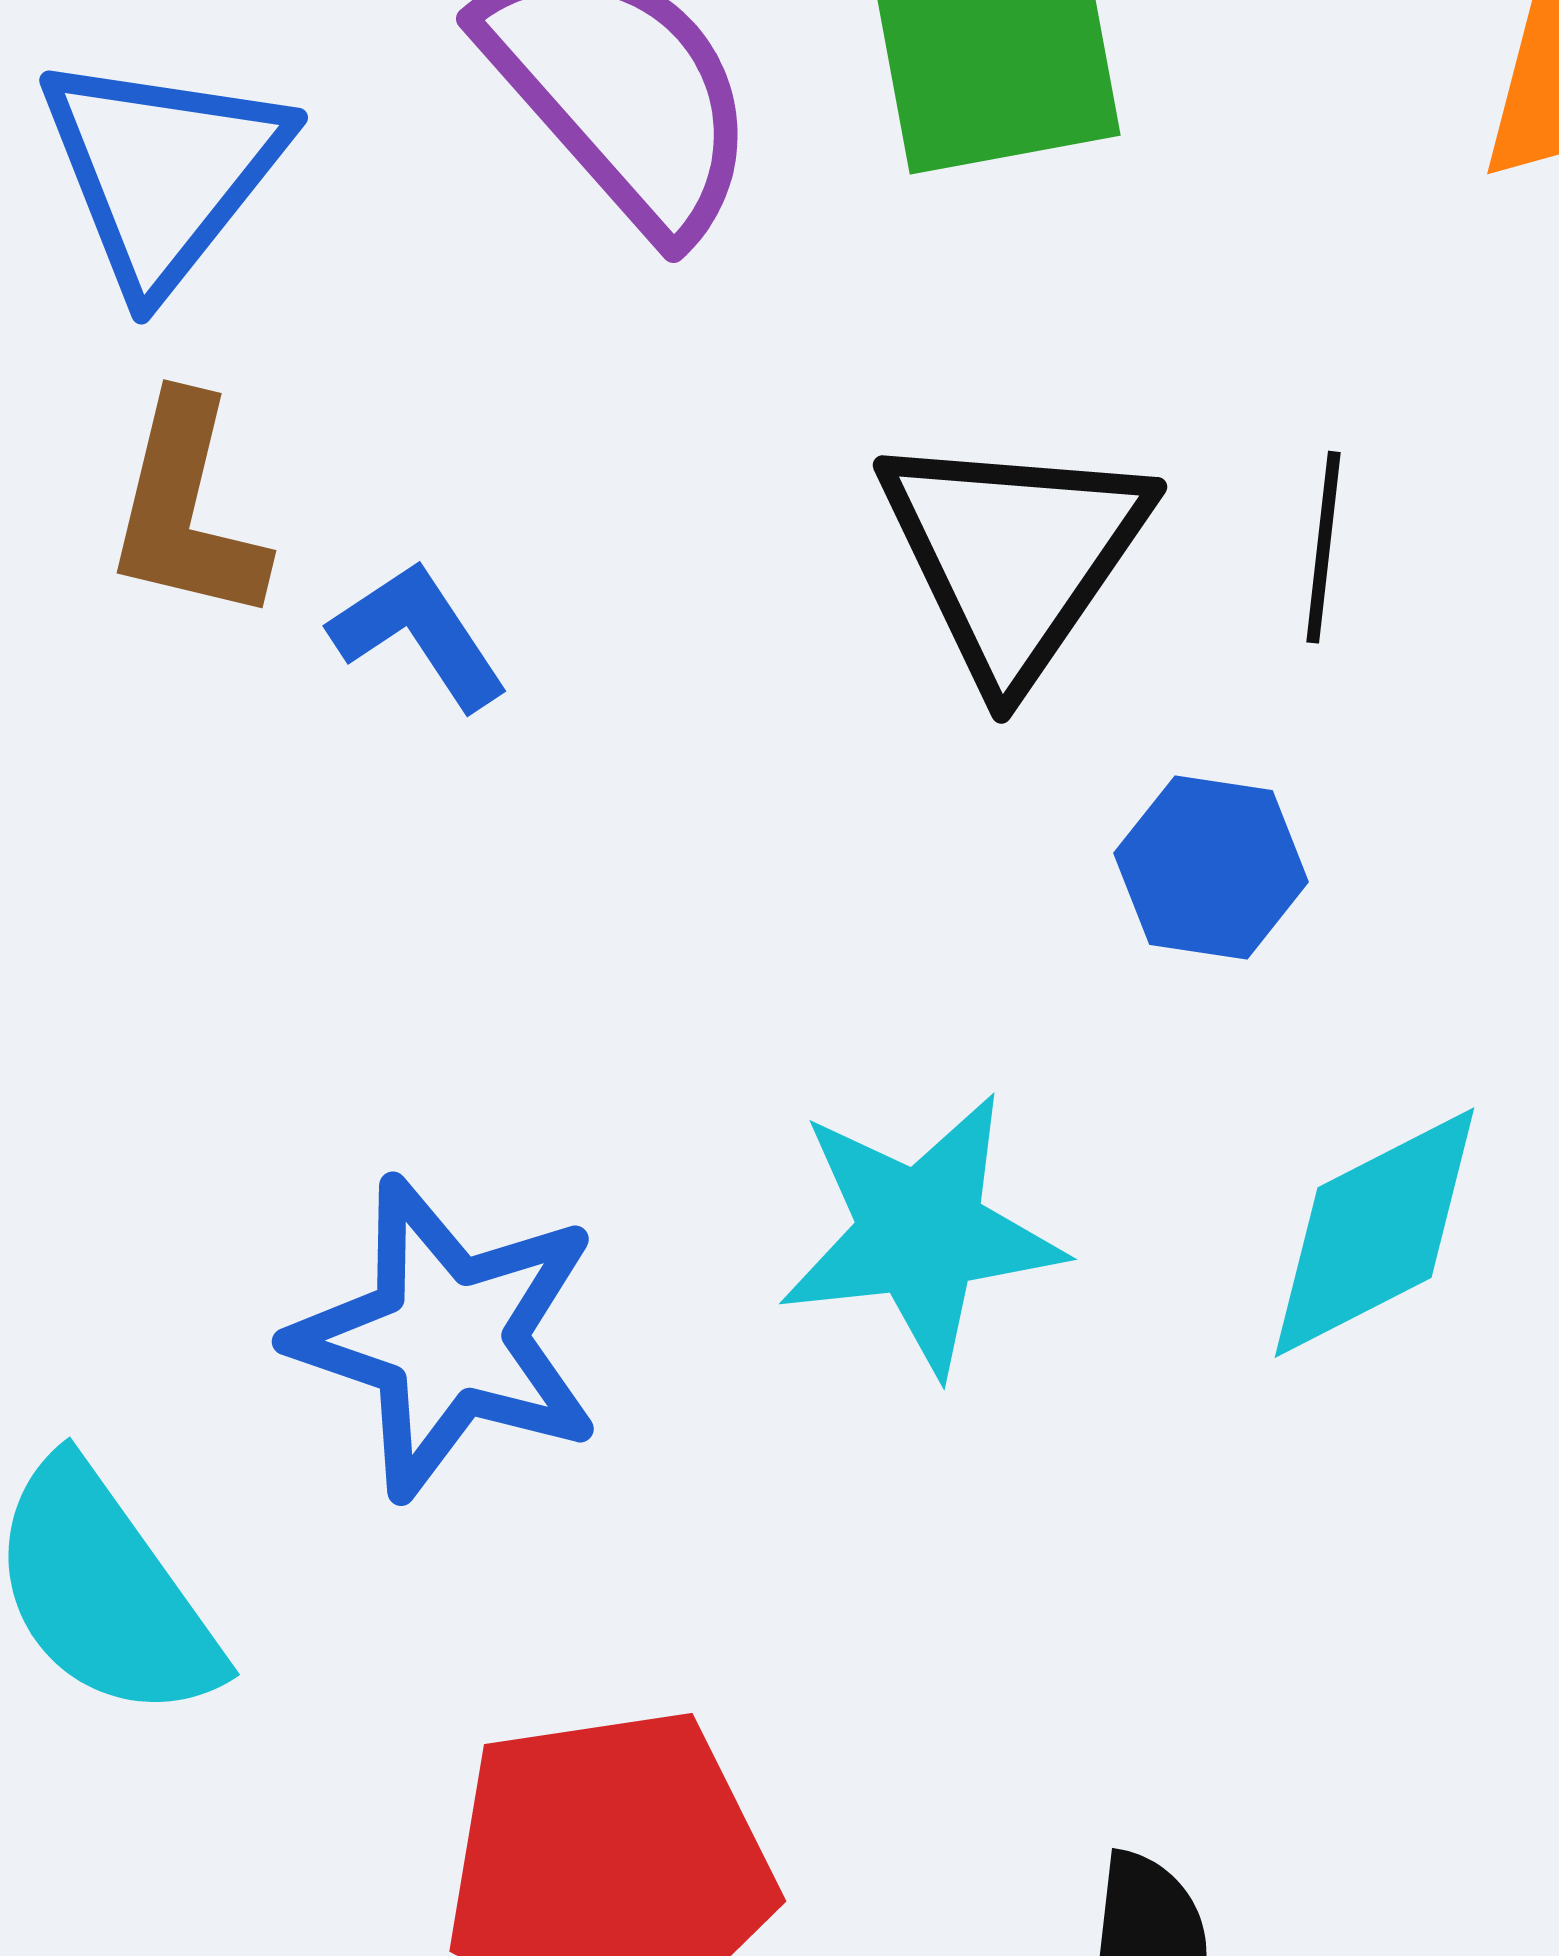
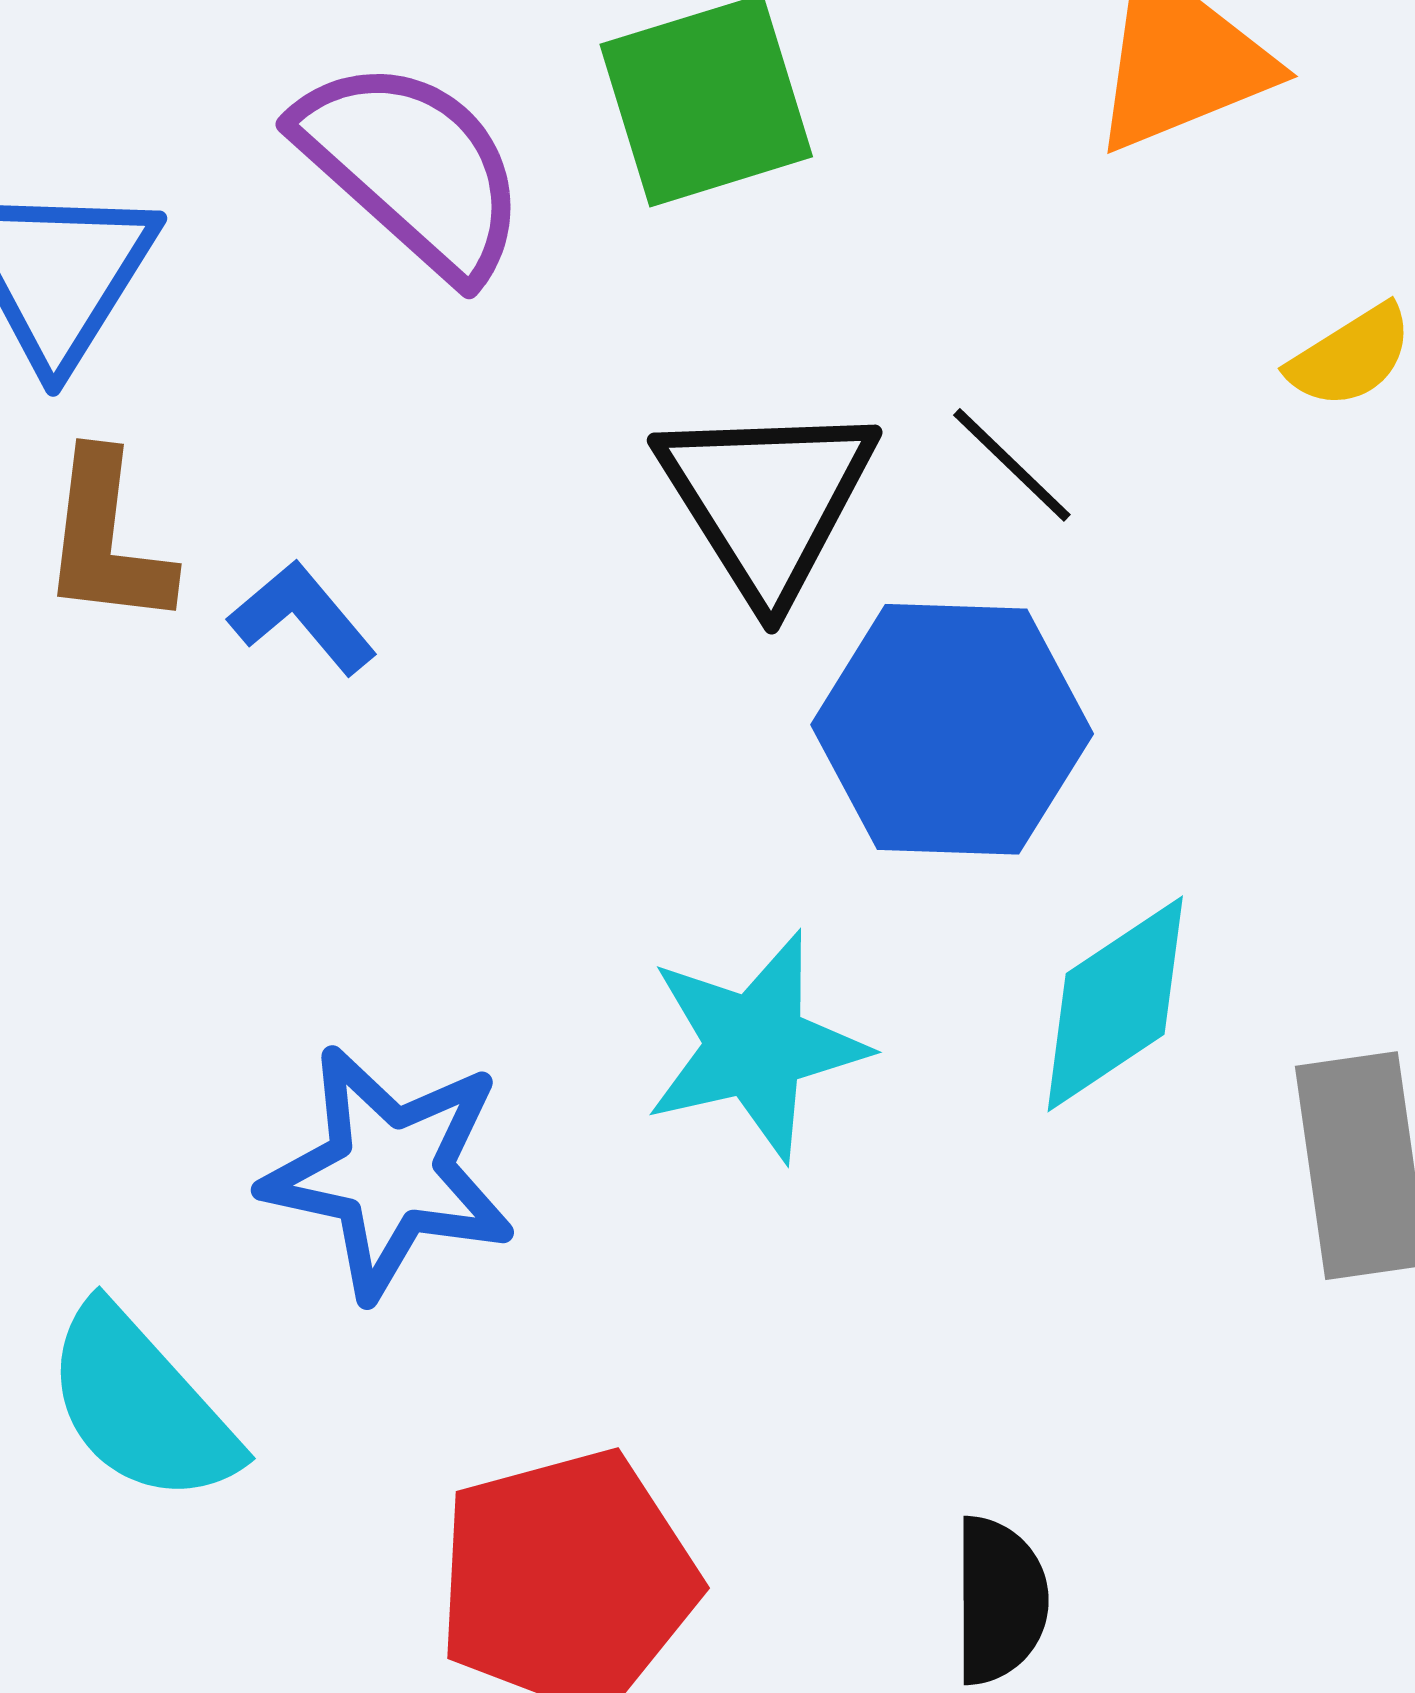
black line: (1324, 547) -> (1012, 465), turned -46
blue hexagon: (1211, 867) -> (952, 729), size x1.8

